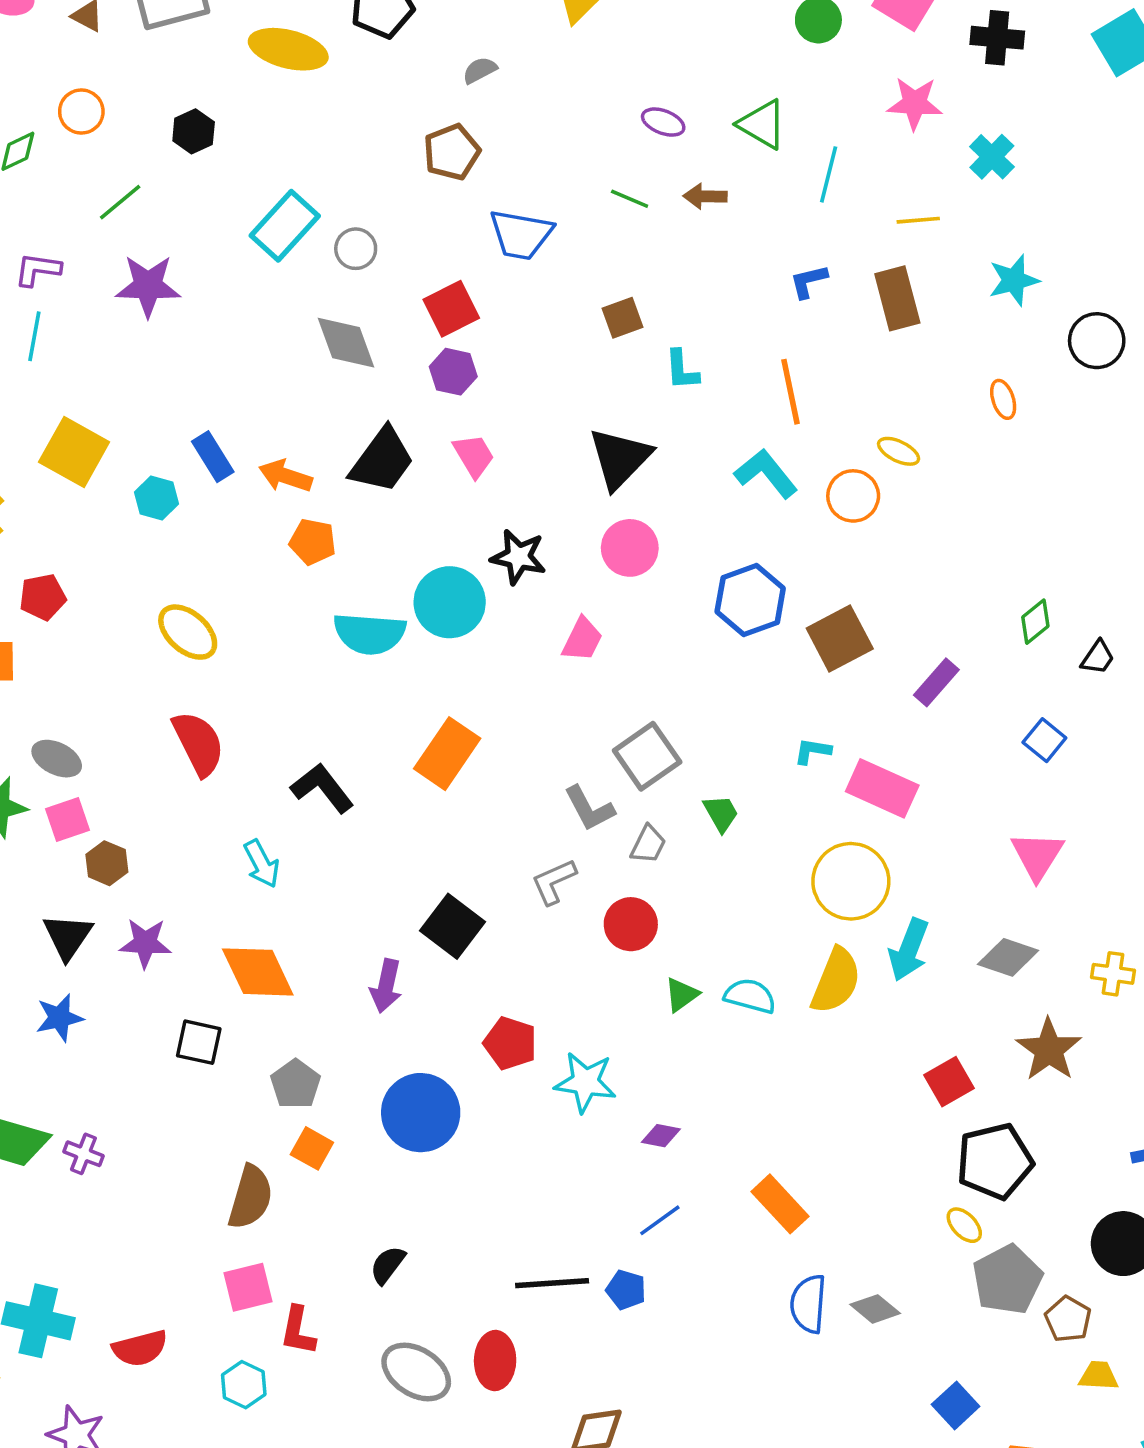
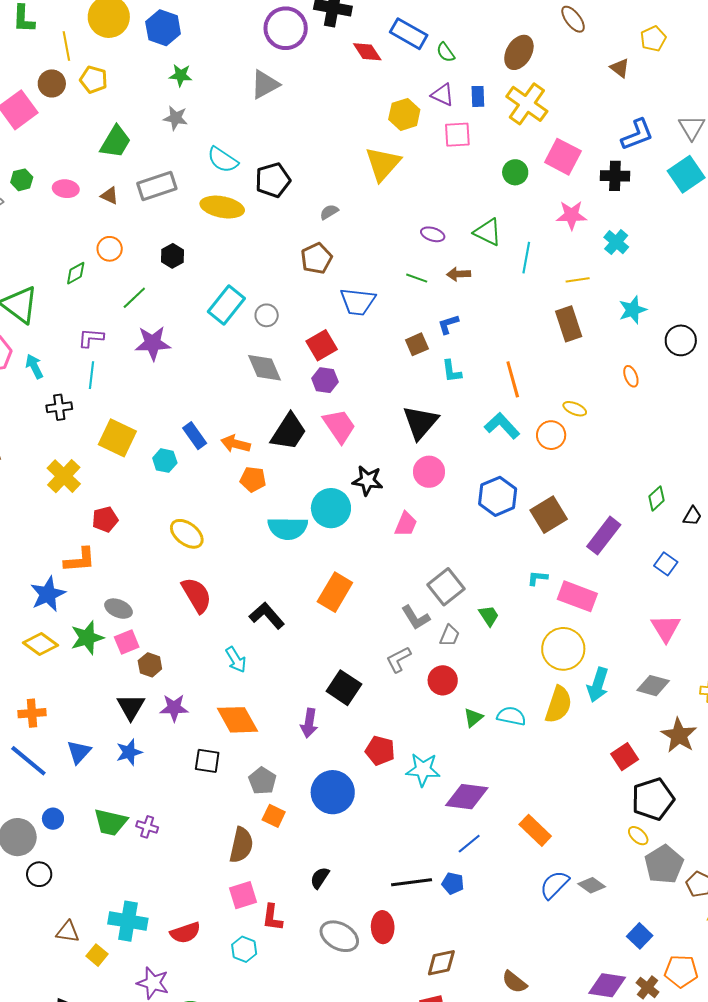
blue L-shape: (809, 281) -> (448, 324), moved
pink trapezoid: (474, 456) -> (339, 426), size x1.4
purple rectangle: (936, 682) -> (604, 536), size x1.4
purple diamond: (661, 1136) -> (467, 797), size x2.0
blue semicircle: (808, 1304) -> (554, 885), turned 44

